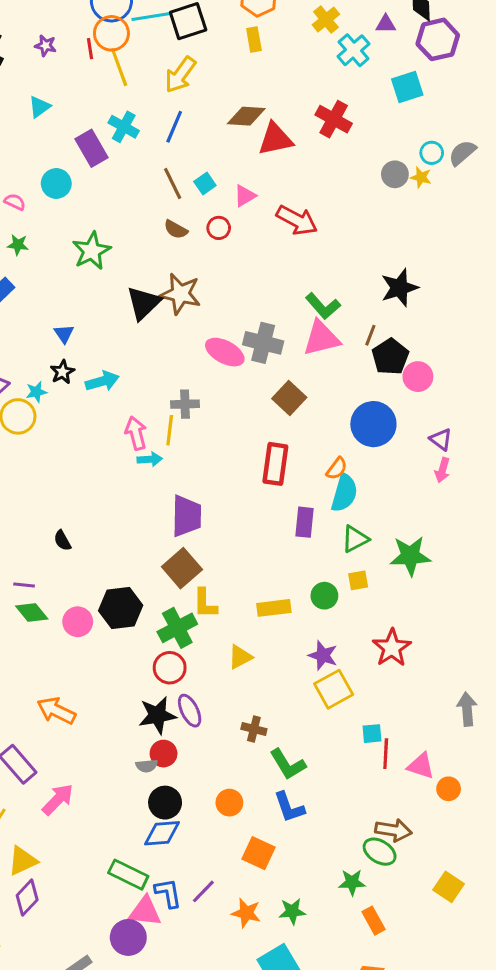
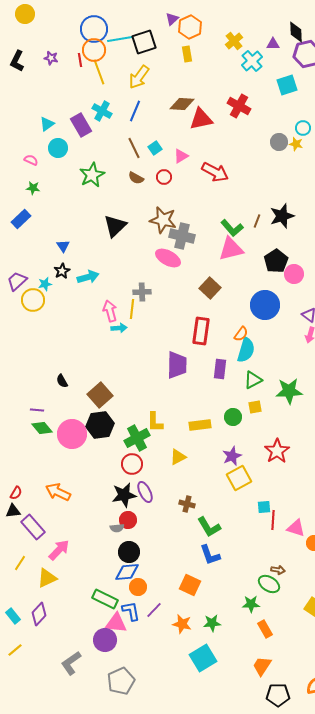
cyan triangle: (39, 107) -> (47, 124), moved
green star: (91, 251) -> (92, 175), moved
brown star: (180, 294) -> (163, 220), moved
brown line: (370, 335) -> (257, 221), moved
gray cross: (263, 343) -> (182, 236), moved
purple trapezoid: (187, 516) -> (177, 365), moved
brown square: (182, 568) -> (100, 395), moved
pink circle: (78, 622) -> (72, 434), size x1.5
purple star: (323, 655) -> (232, 456), turned 30
orange circle: (229, 803) -> (138, 587), moved
brown arrow: (393, 830) -> (278, 570), size x0.6
yellow triangle: (23, 861) -> (47, 578), moved

